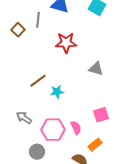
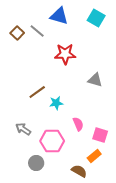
gray line: (38, 20) -> (37, 31), turned -56
brown square: (18, 30) -> (17, 33), moved
pink square: (101, 115) -> (100, 135), moved, turned 35
pink semicircle: (76, 128) -> (78, 124), moved

